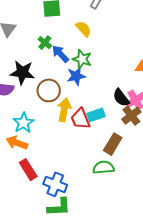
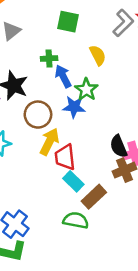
green cross: (45, 43) -> (49, 58), turned 32
cyan rectangle: (96, 115) -> (73, 181), moved, turned 48

